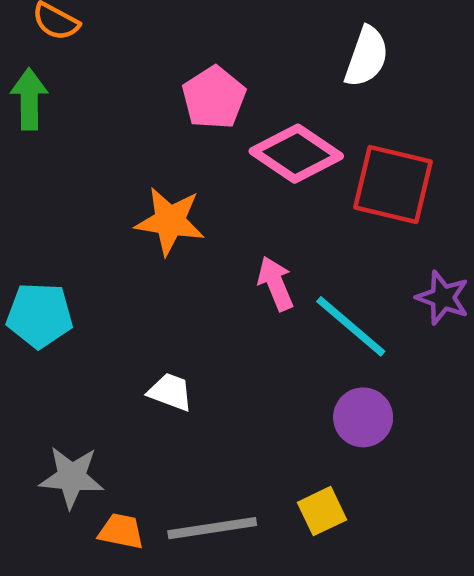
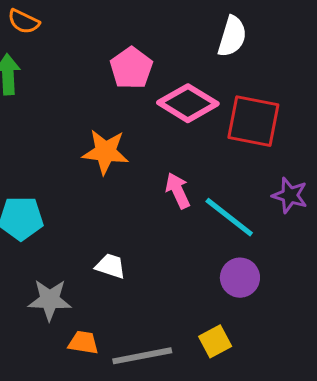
gray star: (72, 477) -> (50, 300), moved
orange trapezoid: (121, 531) -> (83, 343), moved

